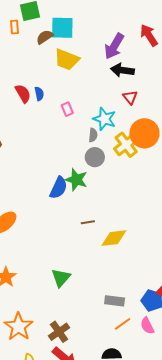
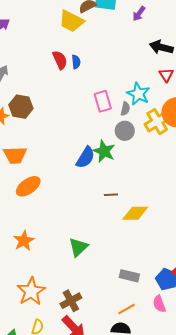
purple arrow: (114, 46) -> (139, 14), moved, size x0.6
yellow trapezoid: (67, 60) -> (71, 21), moved
pink rectangle: (67, 109) -> (103, 101), moved, size x1.5
orange line: (123, 324) -> (127, 309), moved

